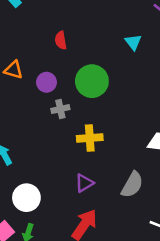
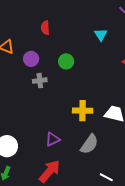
green circle: (92, 81) -> (66, 61), size x0.6
yellow cross: (90, 138) -> (83, 111), moved

